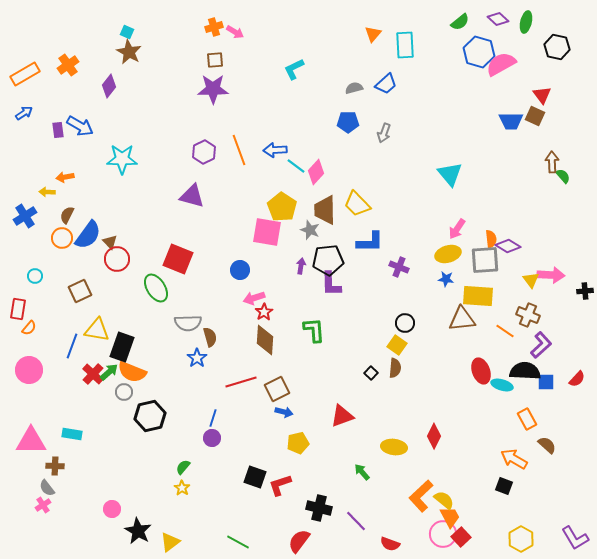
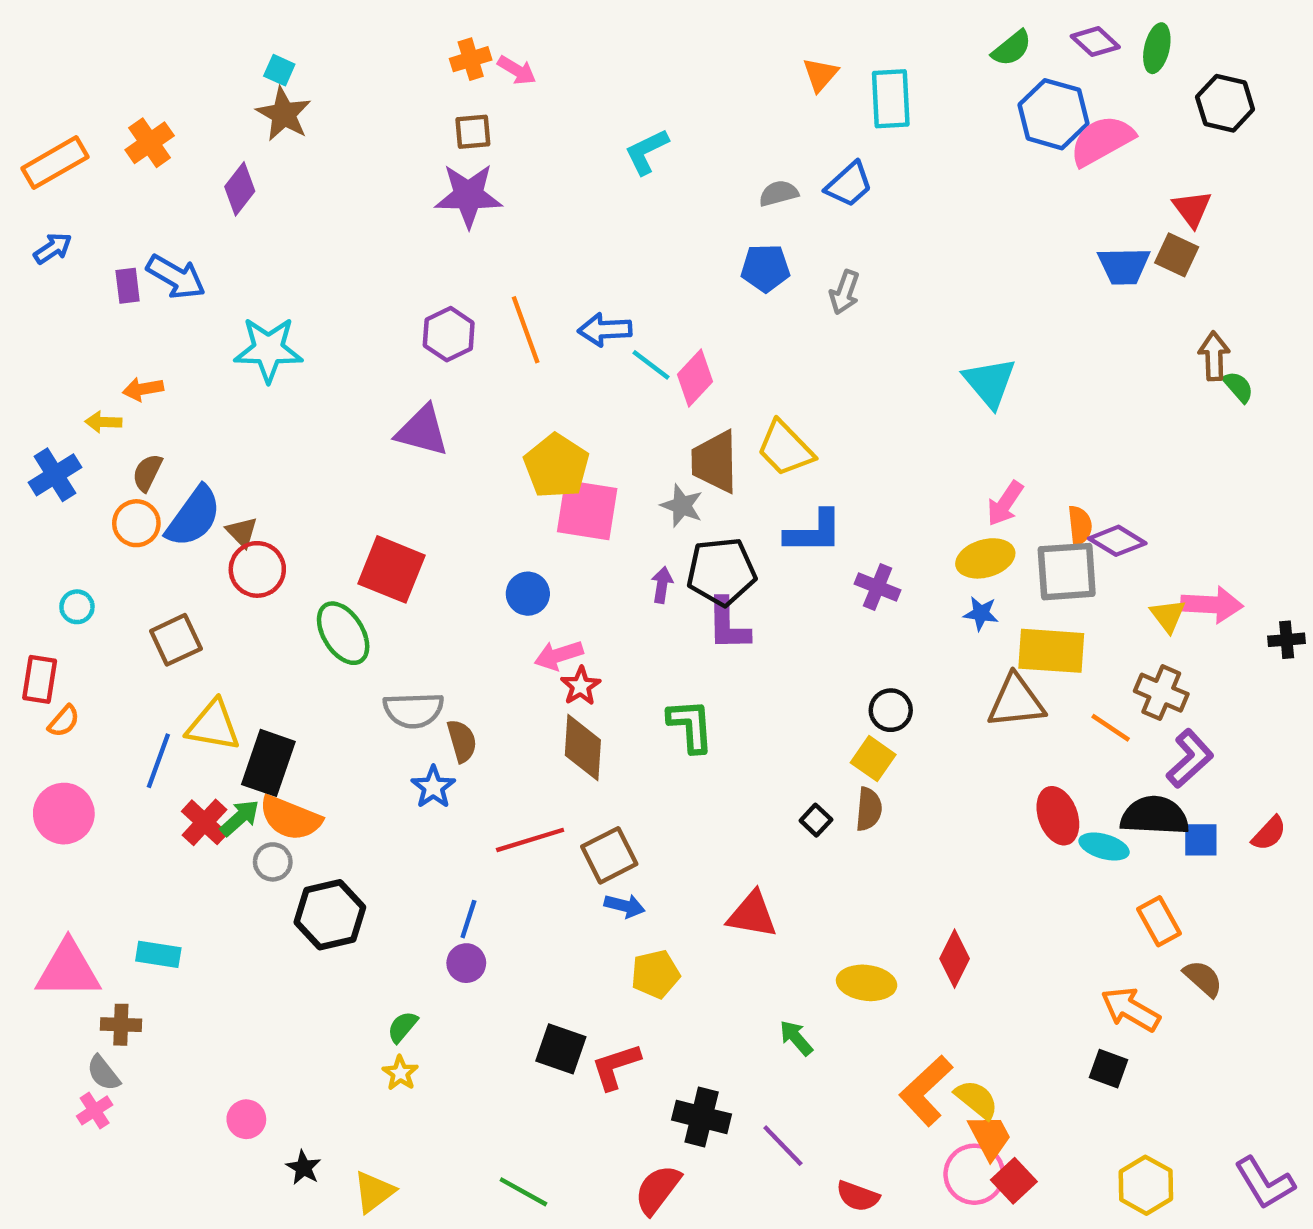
yellow pentagon: (282, 207) -> (556, 466), moved
red triangle: (342, 416) -> (752, 915), turned 30
black star: (138, 531) -> (304, 1168), size x0.6

